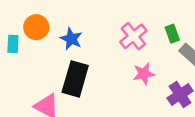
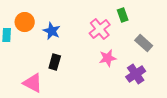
green rectangle: (172, 34) -> (123, 15), moved
black rectangle: (75, 79) -> (55, 62), size x0.6

